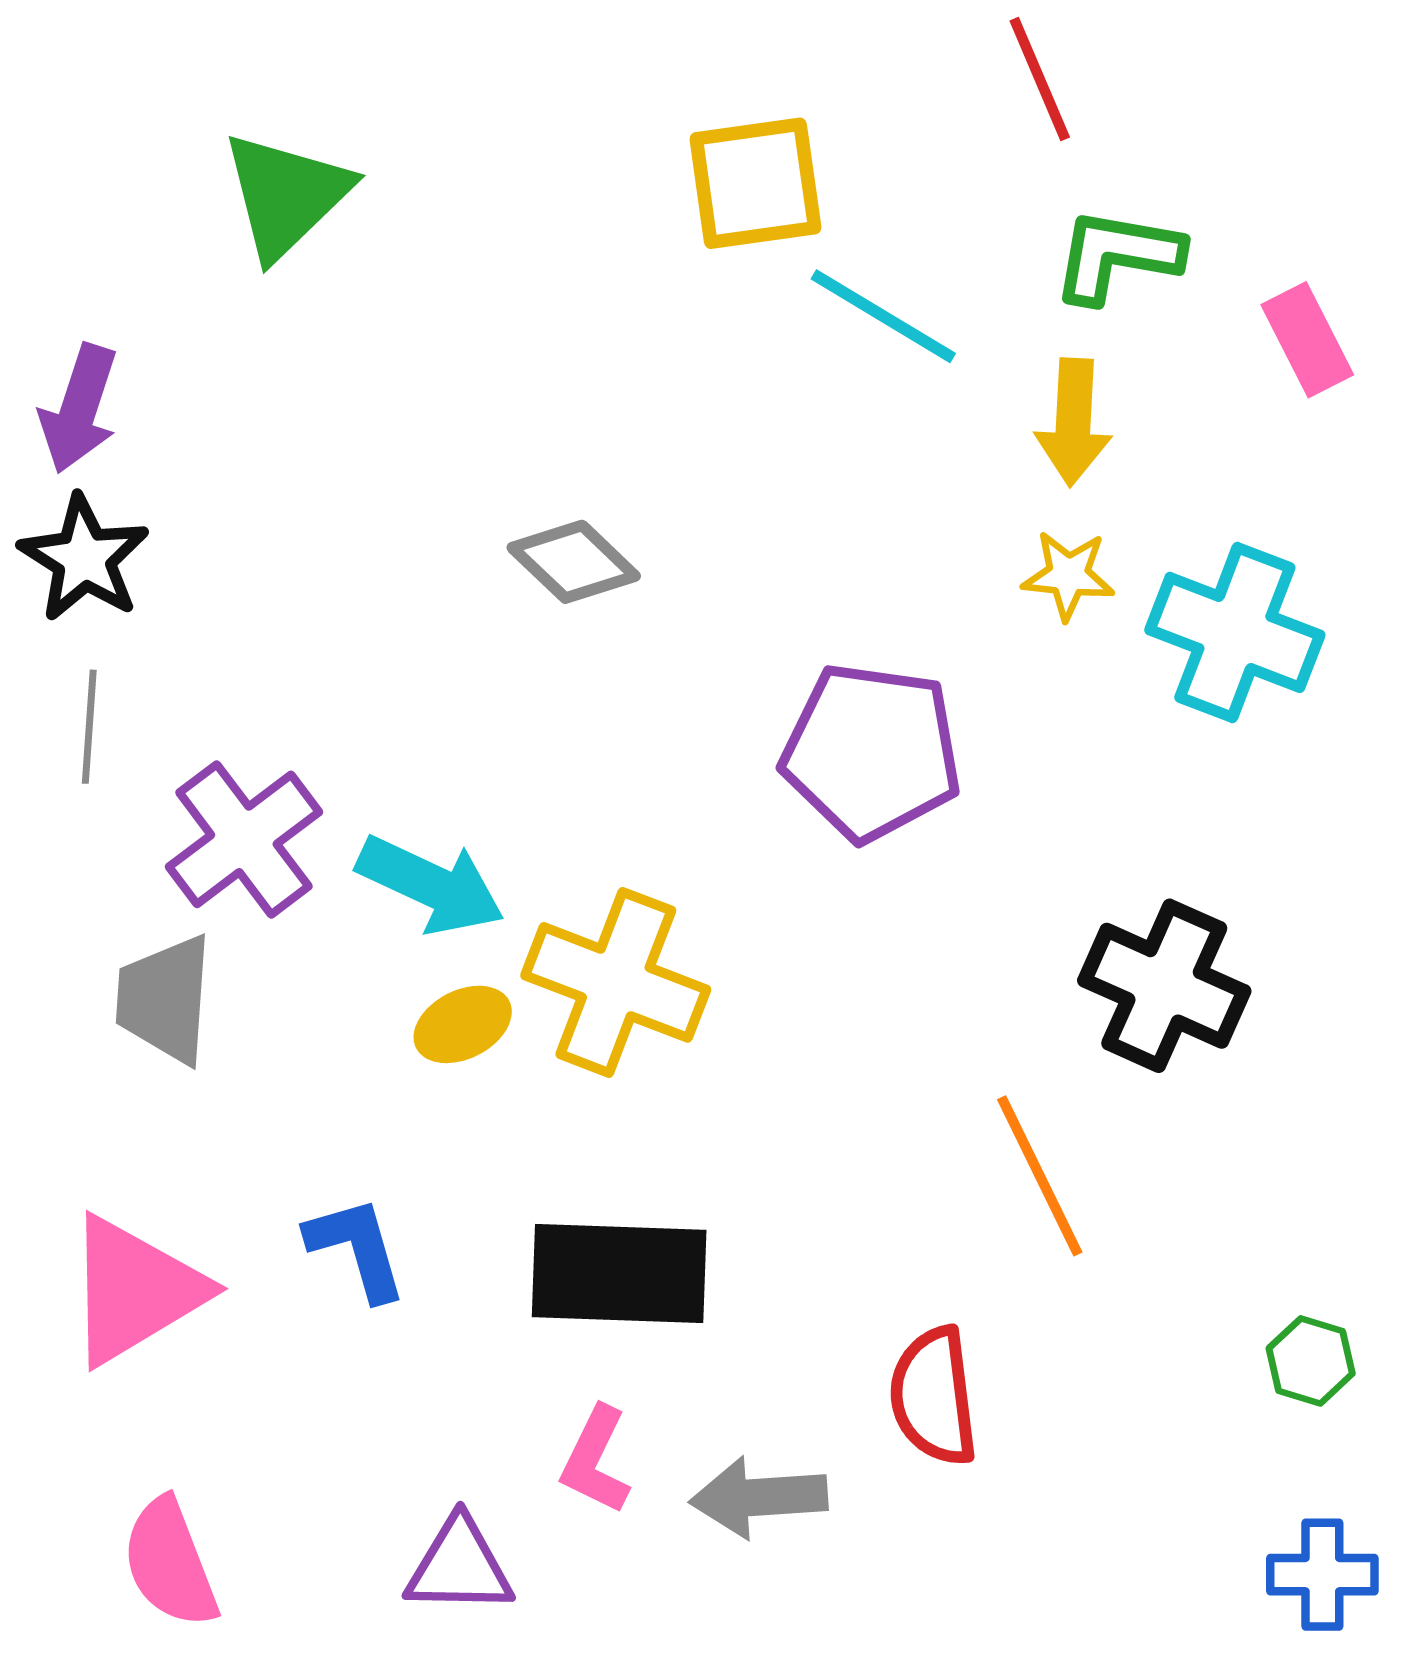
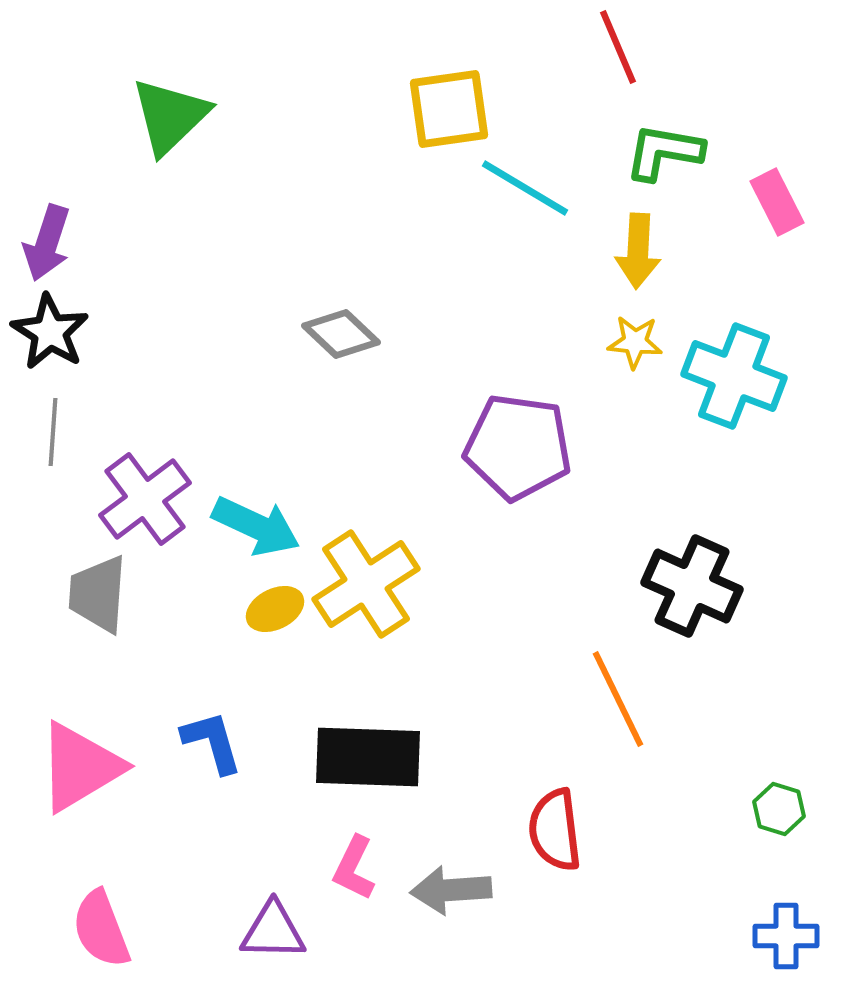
yellow cross: (616, 982) -> (366, 584), turned 36

